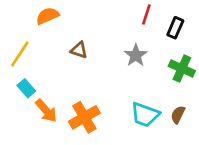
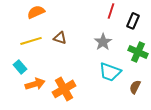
yellow line: (20, 54) -> (31, 41), moved, turned 40
orange arrow: (46, 111) -> (35, 84), turned -66
cyan trapezoid: (145, 115) -> (110, 72), moved

